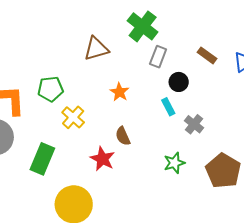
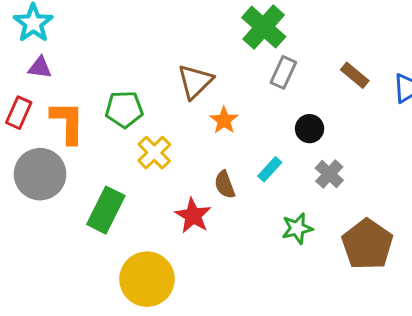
brown triangle: (96, 49) -> (195, 81), moved, turned -32
black circle: (179, 82) -> (310, 129), moved
cyan rectangle: (168, 107) -> (270, 169), moved, turned 66

